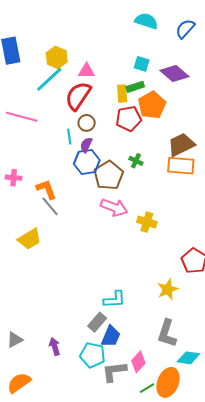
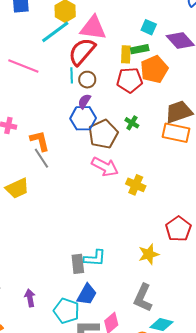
pink triangle: (86, 71) -> (93, 28), size x1.6
cyan line: (69, 137) -> (72, 75), moved
gray rectangle: (97, 322) -> (78, 264), moved, turned -54

